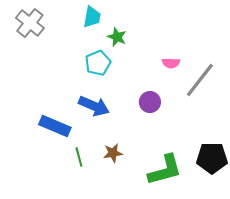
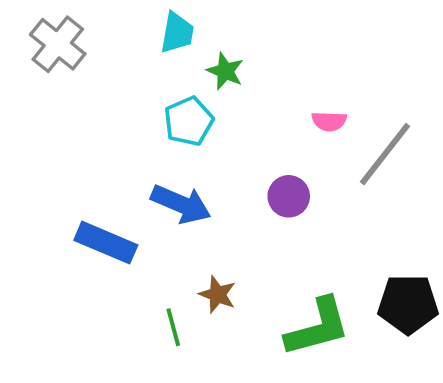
brown star: (113, 153) -> (217, 294), turned 30
green line: (79, 157) -> (173, 327), moved

